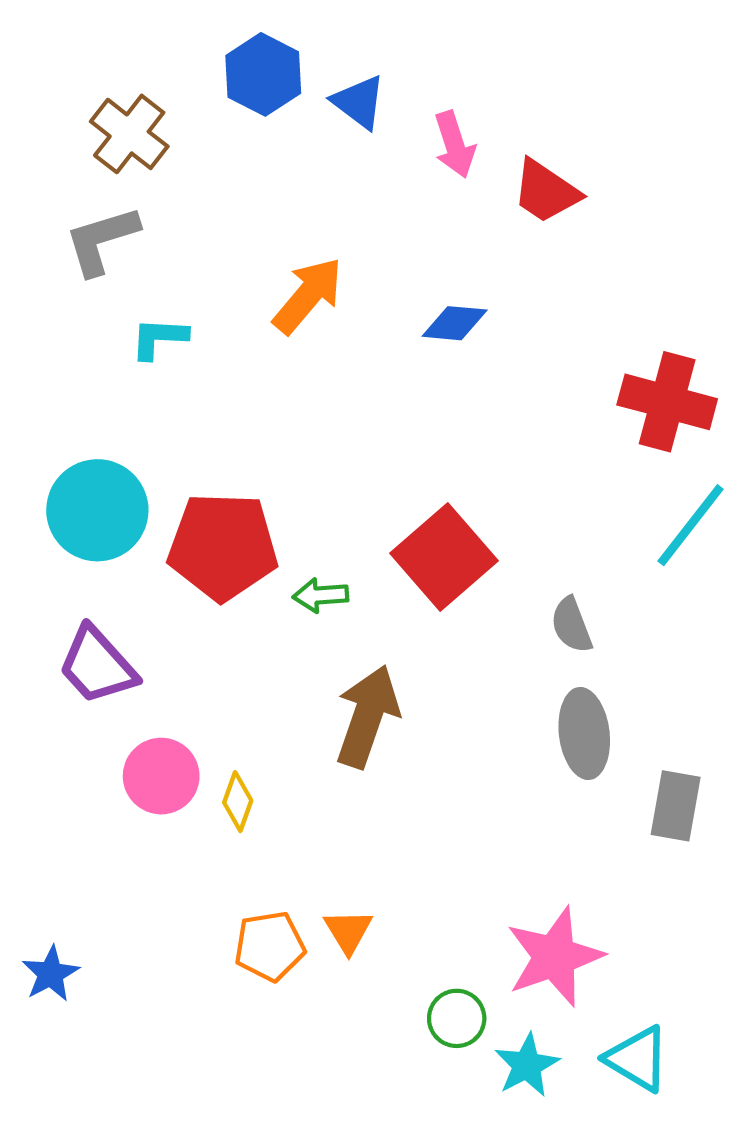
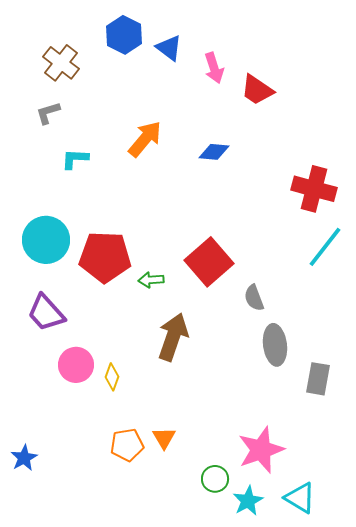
gray L-shape: (102, 240) -> (48, 113), size x0.7
gray semicircle: (571, 625) -> (254, 298), moved

